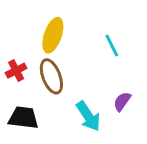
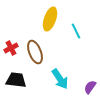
yellow ellipse: (53, 35) -> (50, 19), moved
purple semicircle: (122, 101) -> (90, 87), moved

